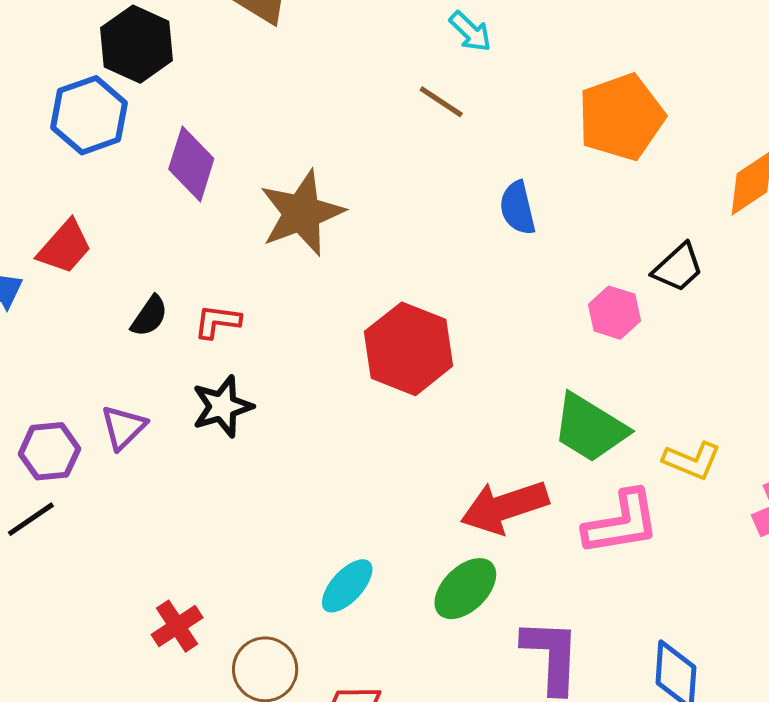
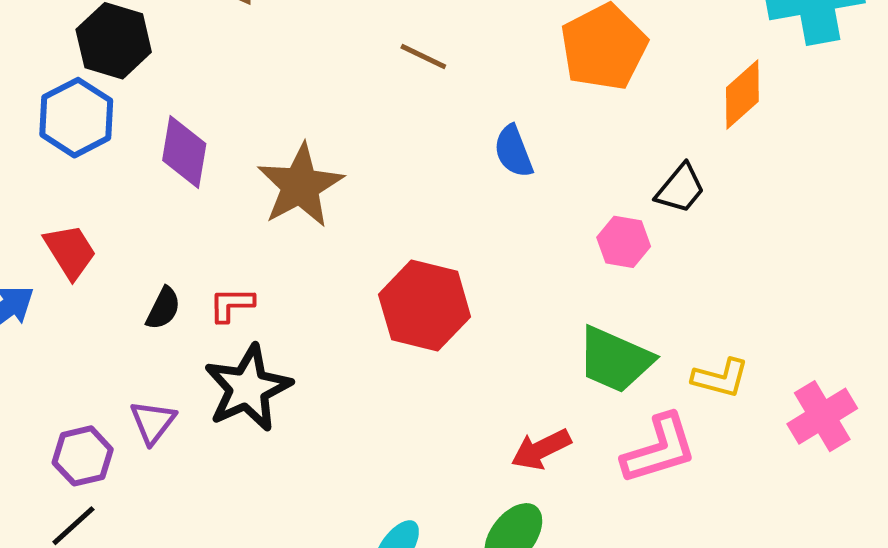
red trapezoid: (65, 247) -> (70, 251), turned -66
black star: (222, 407) -> (248, 388), size x1.4
red arrow: (505, 507) -> (541, 449), size x0.7

